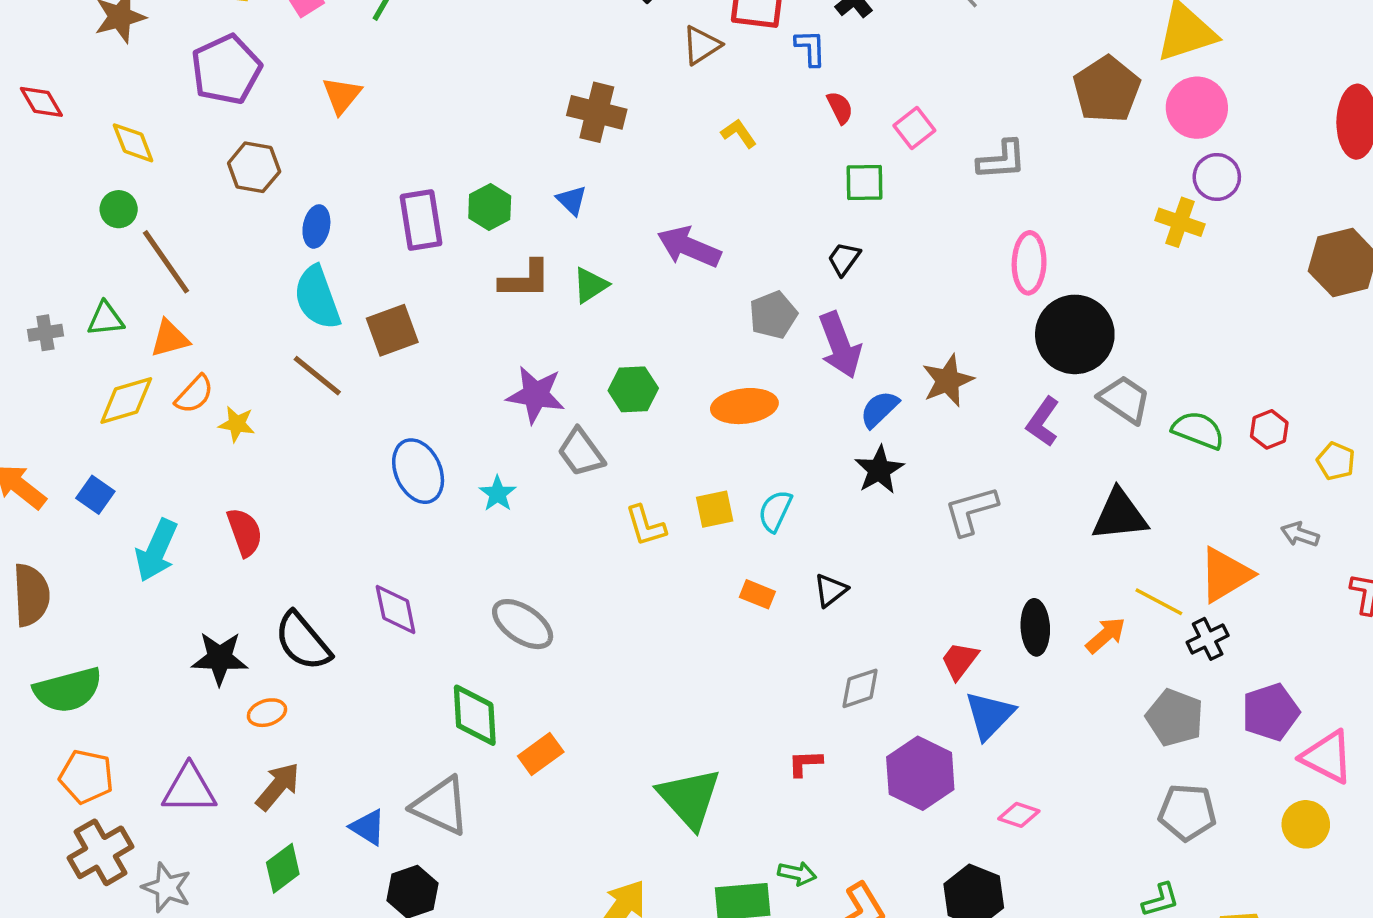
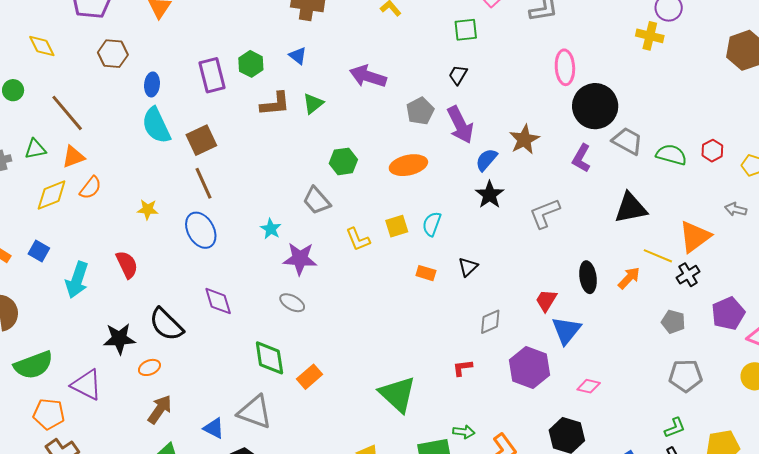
green circle: (119, 209) -> (13, 90), moved
brown line: (317, 376) -> (204, 183), moved, turned 32
purple star: (536, 395) -> (300, 259), moved
yellow star: (237, 424) -> (148, 209), moved
blue ellipse: (418, 471) -> (201, 230), moved
gray ellipse: (523, 624) -> (292, 303), size x0.7
gray pentagon: (1175, 718) -> (673, 322), size x0.7
purple triangle: (189, 789) -> (87, 385), moved, turned 32

